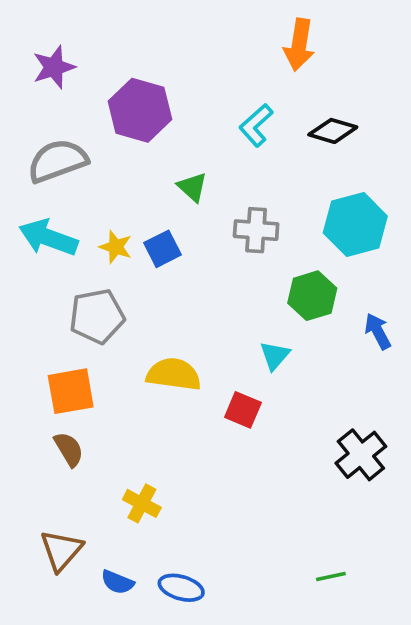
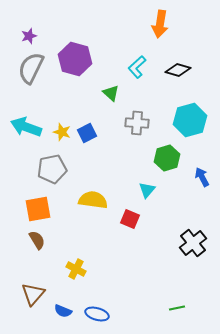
purple star: (54, 67) -> (29, 36), size x0.7
gray semicircle: (58, 161) -> (31, 68), moved, turned -44
green triangle: (192, 187) -> (111, 93), moved

